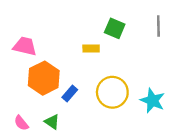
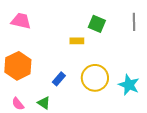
pink trapezoid: (25, 46) -> (21, 21), moved
orange hexagon: (44, 78) -> (18, 66), moved

